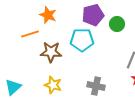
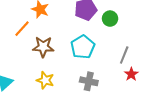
orange line: (30, 34) -> (22, 29), turned -30
cyan pentagon: (82, 40) -> (83, 47), moved, turned -30

